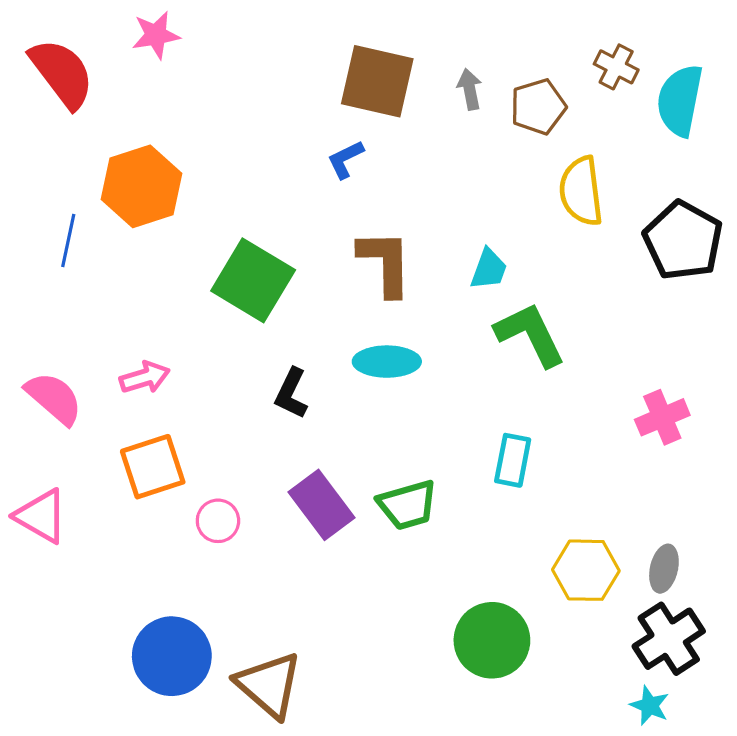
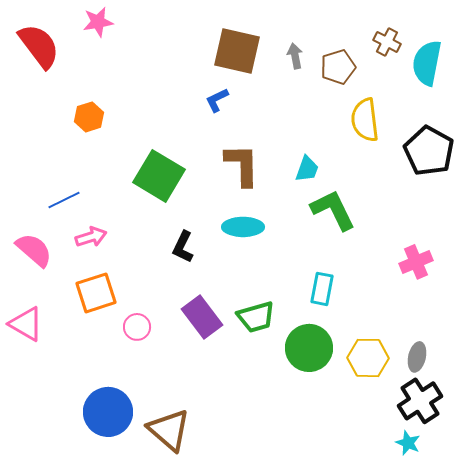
orange hexagon: (142, 186) -> (89, 117), size x0.6
blue line: (68, 241) -> (64, 200), moved, turned 52
green circle: (492, 640) -> (309, 348), moved

